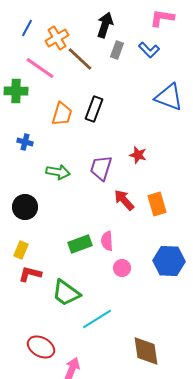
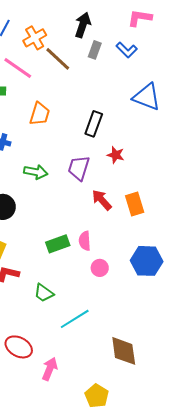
black rectangle: (94, 109) -> (94, 124), moved
green trapezoid: (66, 293) -> (44, 293), size x0.7

